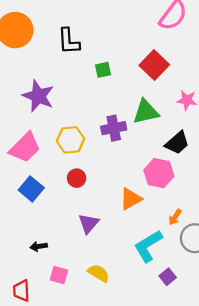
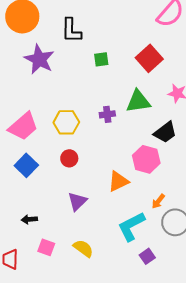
purple star: (38, 96) -> (39, 59), moved
purple cross: (114, 128) -> (107, 114), size x0.7

